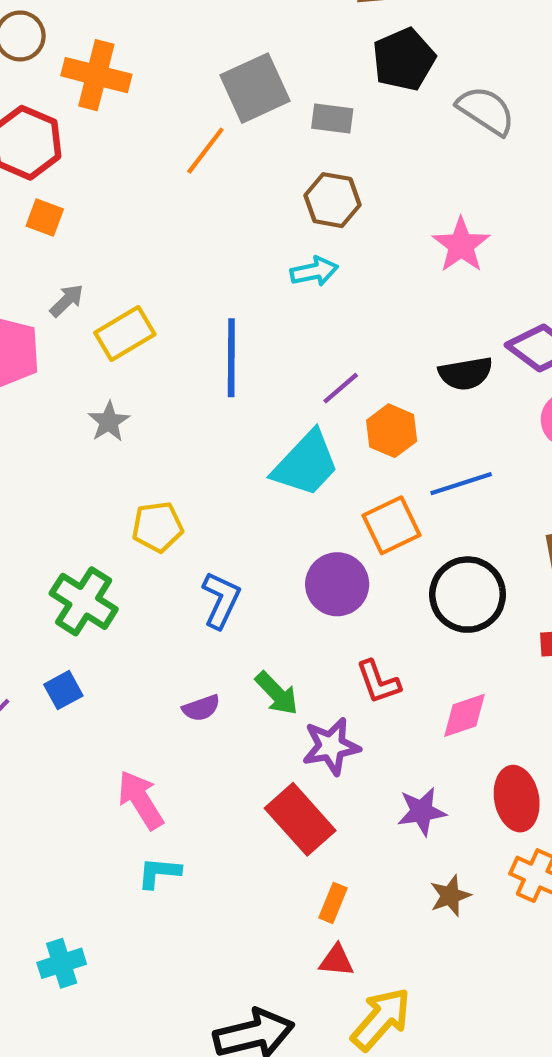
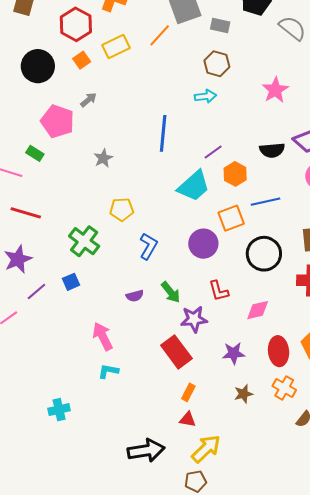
orange square: (45, 218) -> (82, 60), turned 30
yellow rectangle: (125, 334) -> (116, 46), moved

